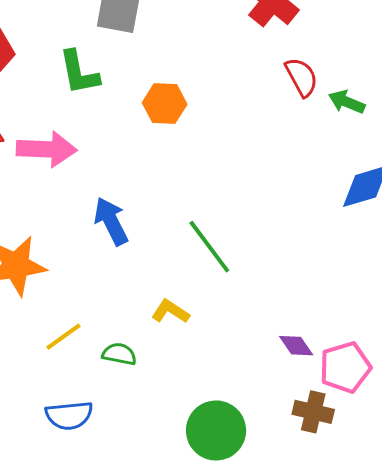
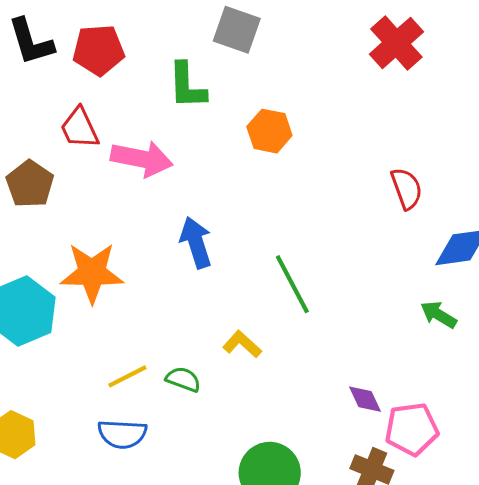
red semicircle: (301, 77) -> (407, 189), moved
green arrow: (347, 102) -> (439, 315), moved
yellow line: (63, 337) -> (127, 376), moved

